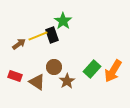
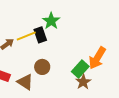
orange arrow: (113, 71) -> (97, 58), moved
brown star: (67, 81) -> (83, 82), moved

